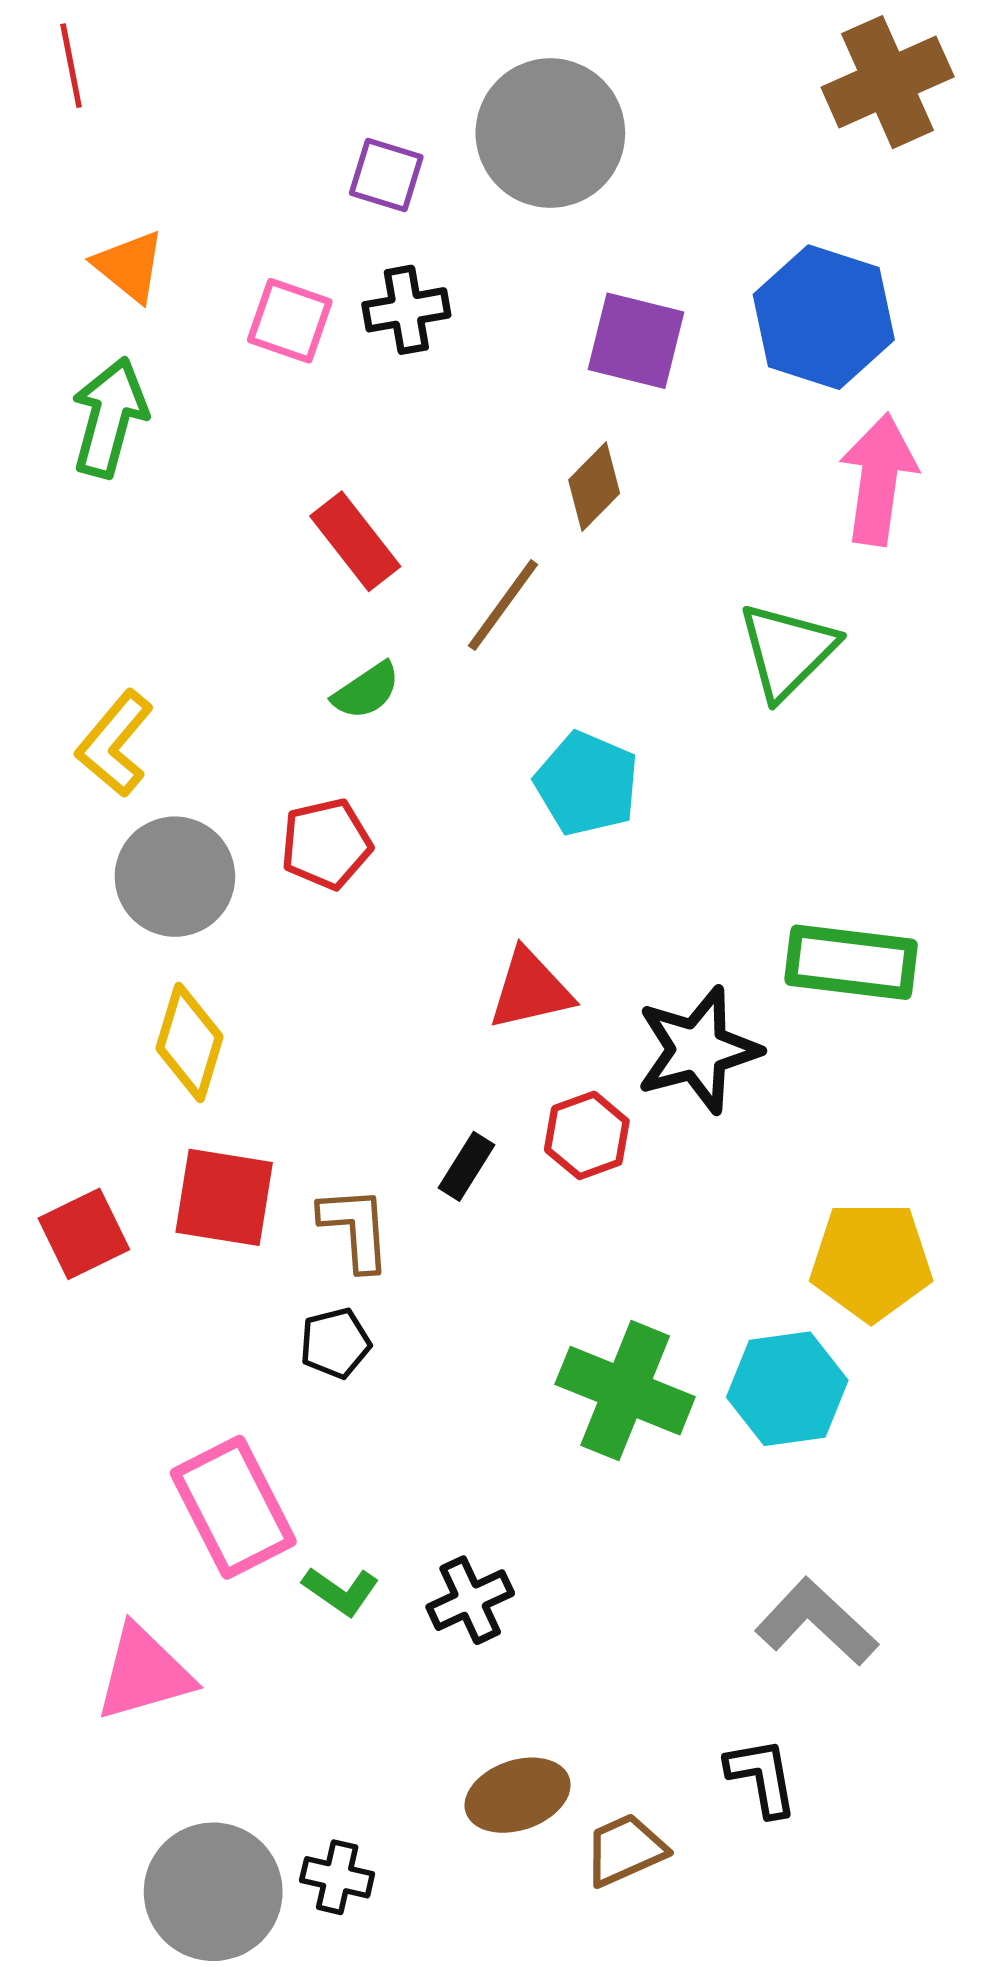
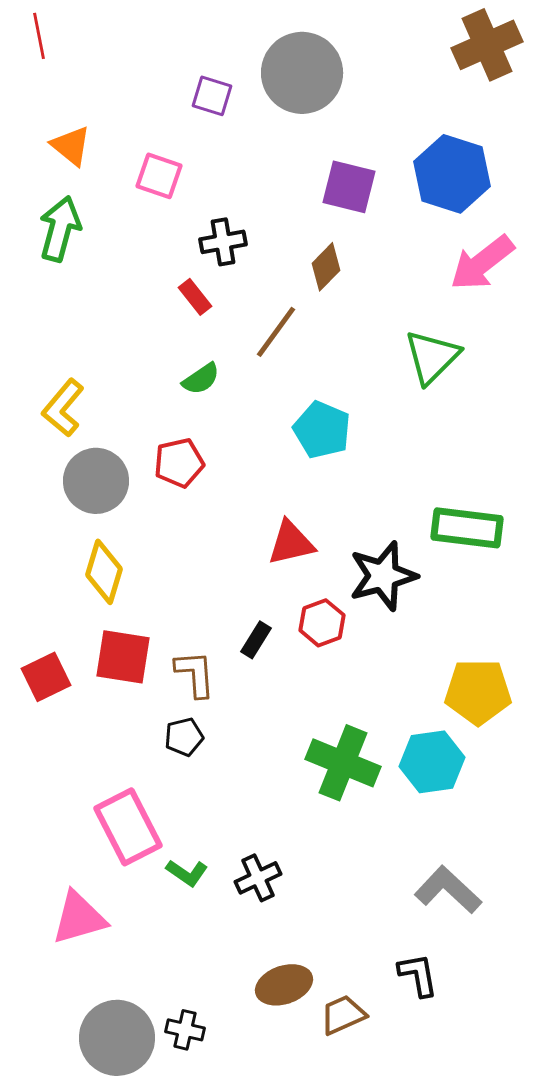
black cross: (406, 310) -> (223, 242), moved
pink arrow: (878, 479) -> (482, 263), turned -136
red rectangle: (355, 541) -> (195, 297), size x0.7

